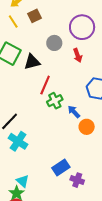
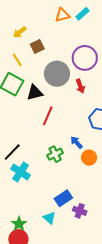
yellow line: (13, 21) -> (17, 60), moved
gray circle: (54, 43) -> (57, 74), size x1.6
green cross: (55, 101) -> (55, 154), moved
cyan triangle: (23, 181) -> (49, 218), moved

